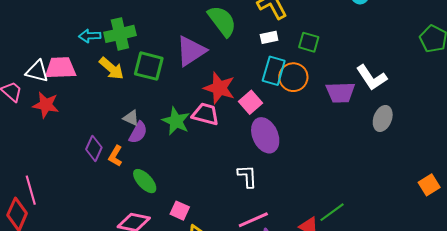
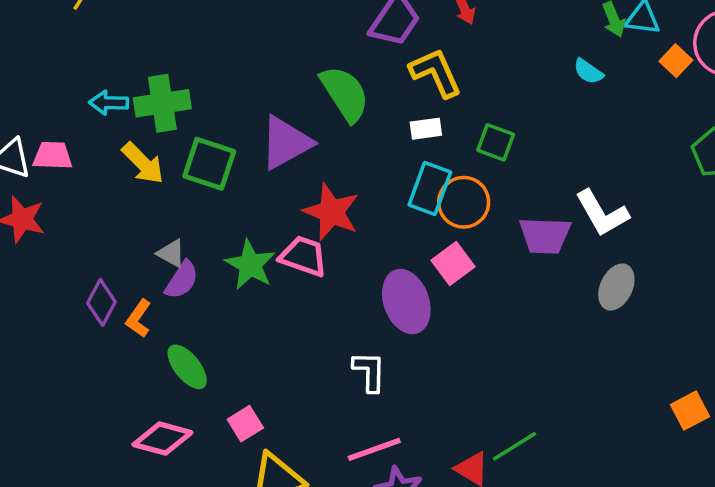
pink trapezoid: (60, 68) -> (53, 156), size x0.7
pink square: (250, 102) -> (453, 263), moved
pink square: (180, 211) -> (245, 424), turned 30

